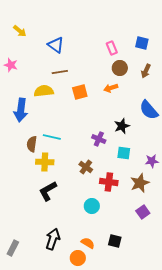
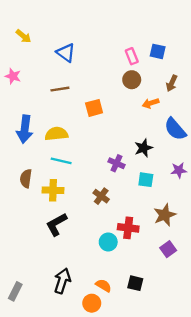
blue square: (142, 43) -> (158, 51), moved
brown circle: (120, 68) -> (132, 80), moved
brown line: (60, 72) -> (60, 89), moved
orange arrow: (111, 88) -> (151, 103), moved
yellow semicircle: (44, 91) -> (56, 134), moved
brown semicircle: (32, 144) -> (26, 178), moved
purple star: (152, 161) -> (179, 170), moved
red cross: (109, 182) -> (128, 228), moved

